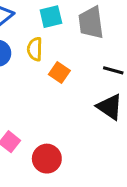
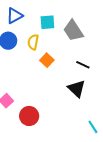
gray trapezoid: (91, 23) -> (73, 31), turned -35

